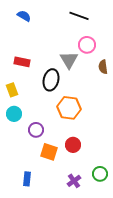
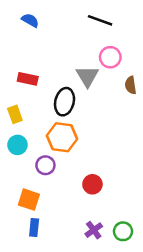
orange hexagon: (69, 108) -> (62, 137), moved
orange square: (49, 152) -> (29, 200), moved
green circle: (100, 174) -> (123, 231), moved

